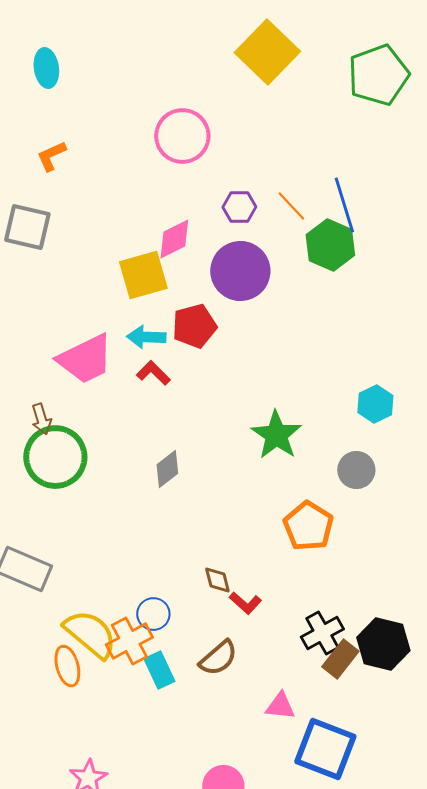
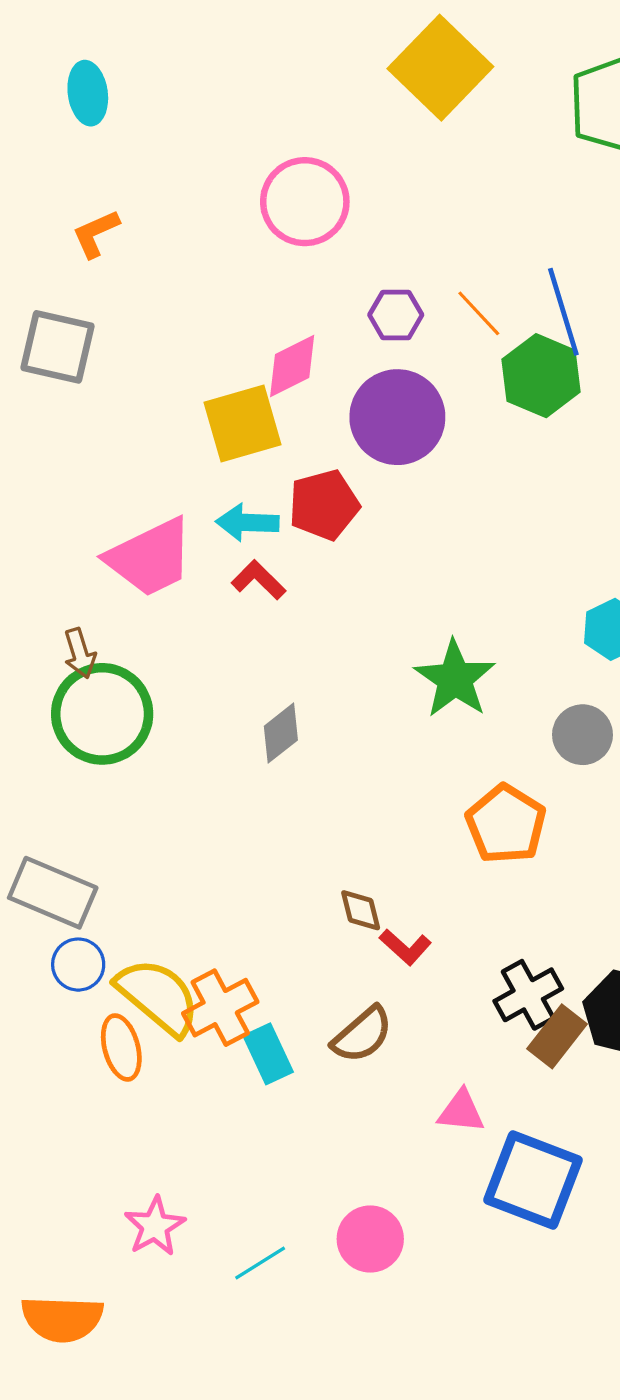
blue circle: (153, 614) -> (78, 965), moved

